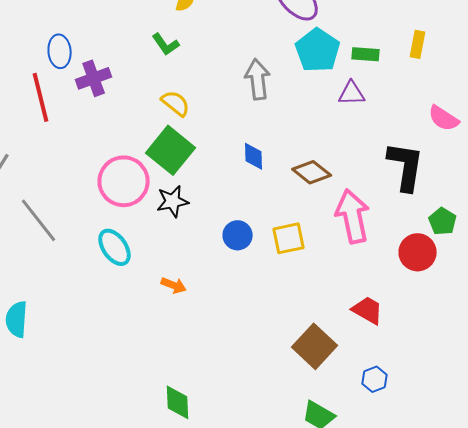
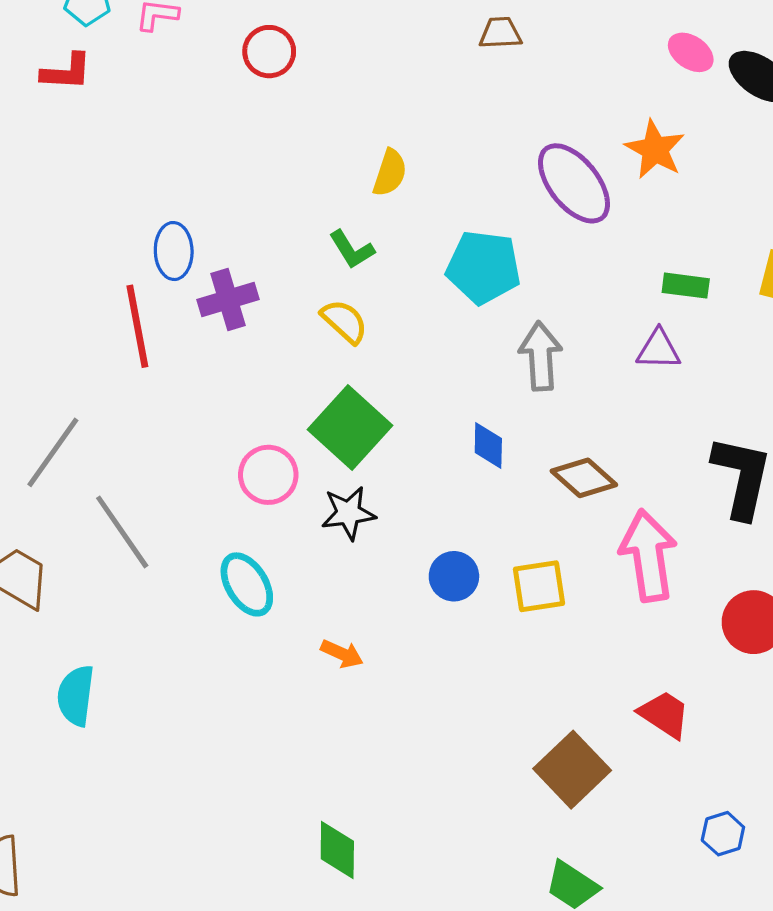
cyan pentagon: (318, 50) -> (483, 267), moved, turned -30
gray arrow: (258, 79) -> (541, 356), moved
yellow semicircle: (176, 103) -> (344, 321), moved
pink circle: (124, 181) -> (268, 475), size x0.7
blue hexagon: (375, 379) -> (723, 834), moved

